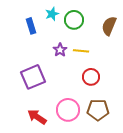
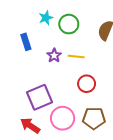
blue rectangle: (31, 26) -> (26, 42), moved
purple square: (33, 77) -> (39, 97), moved

